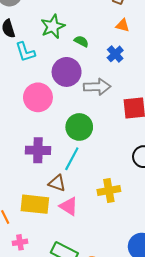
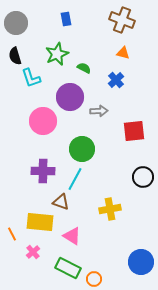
gray arrow: (97, 87) -> (99, 111), size x0.7
pink triangle: (69, 206) -> (72, 236), moved
pink cross: (20, 242) -> (33, 252), moved, turned -32

